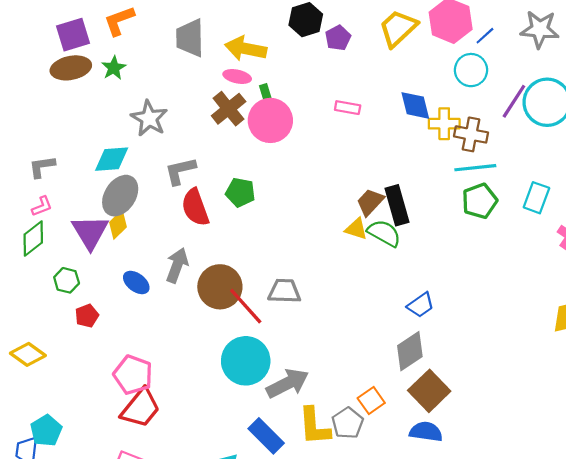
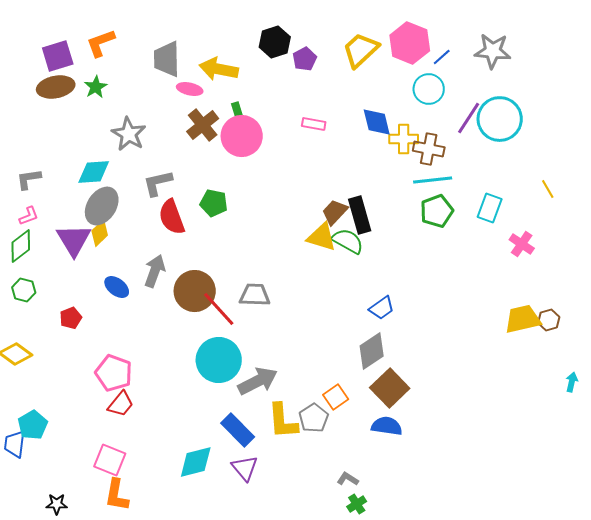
pink ellipse: (237, 76) -> (190, 89), moved
yellow triangle: (356, 229) -> (322, 237), size x1.4
green hexagon: (67, 280) -> (24, 290), moved
red trapezoid: (141, 408) -> (121, 404), size x0.7

